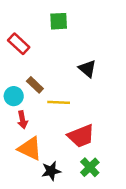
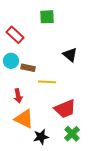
brown rectangle: (35, 85) -> (28, 68), turned -32
cyan circle: (14, 96) -> (11, 61), moved

